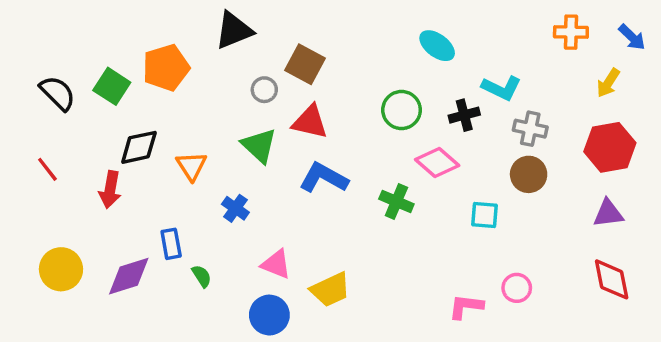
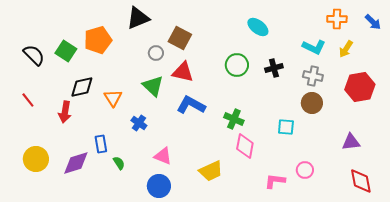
yellow arrow: (608, 83) -> (346, 49), moved
cyan L-shape: (501, 88) -> (314, 47), moved
pink diamond: (437, 163) -> (245, 146), moved, turned 60
purple triangle: (608, 213) -> (351, 142), moved
red diamond: (612, 279) -> (361, 181), moved
yellow trapezoid: (330, 290) -> (211, 171), moved

